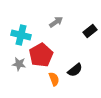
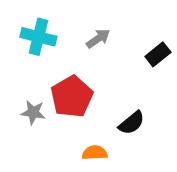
cyan cross: (21, 35) -> (38, 37), moved
orange semicircle: (54, 79) -> (95, 153), moved, turned -72

